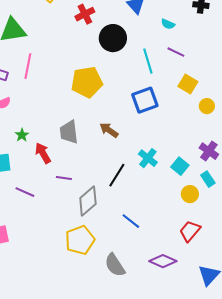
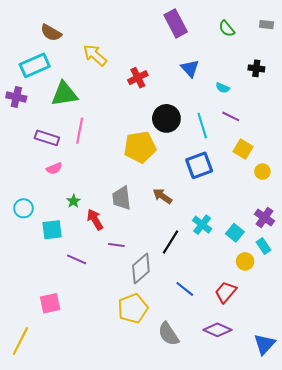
black circle: (113, 38) -> (166, 118), moved
red trapezoid: (190, 231) -> (226, 292), moved

